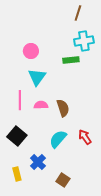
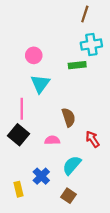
pink semicircle: (41, 105) -> (52, 140), moved
black square: (17, 136) -> (18, 135), moved
red arrow: (85, 137) -> (92, 139), moved
cyan semicircle: (58, 139) -> (72, 165), moved

